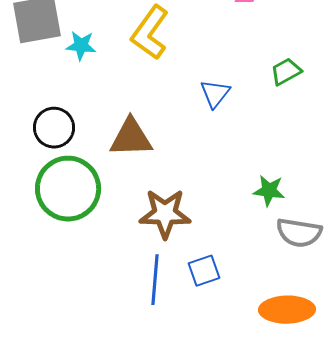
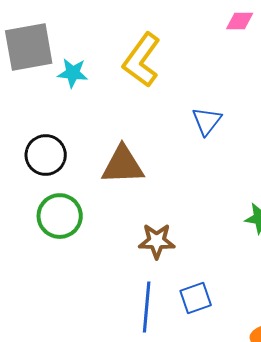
green circle: (68, 189) -> (60, 216), size x0.7
brown star: (165, 214) -> (157, 241), size x0.7

